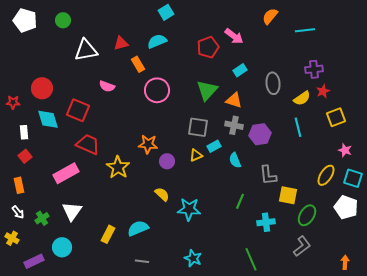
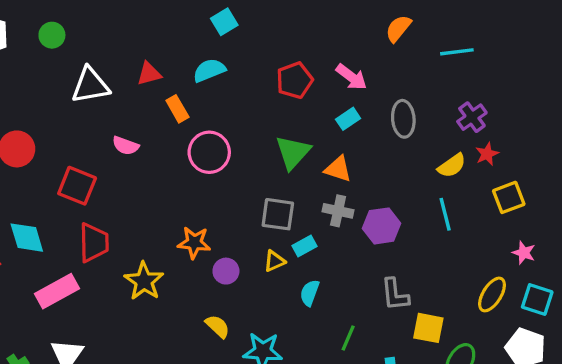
pink arrow: (234, 36) -> (351, 77), moved
purple cross: (314, 69) -> (472, 117), turned -30
gray ellipse: (273, 83) -> (403, 119), moved
cyan diamond: (48, 119) -> (27, 238), moved
red trapezoid: (88, 144) -> (94, 243), turned 65
cyan semicircle: (235, 160) -> (310, 293), moved, turned 42

